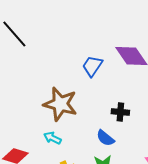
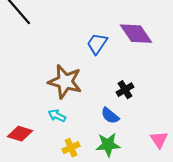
black cross: (120, 112) -> (125, 90), turned -36

